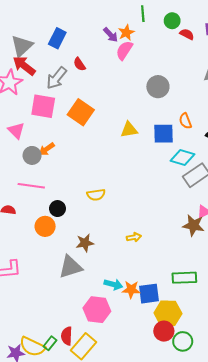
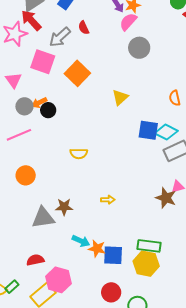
gray circle: (158, 87) -> (139, 48), moved
yellow triangle: (129, 130) -> (120, 97), turned -42
blue square: (164, 134) -> (148, 130), moved
pink line: (31, 186) -> (19, 135), turned -40
black circle: (57, 209) -> (48, 110), moved
brown star: (85, 243) -> (64, 207), moved
pink hexagon: (97, 310) -> (58, 280), moved
yellow hexagon: (168, 313) -> (146, 264), moved
red circle: (164, 331) -> (111, 292), moved
red semicircle: (67, 336) -> (35, 260), moved, turned 66

